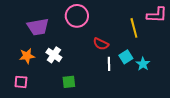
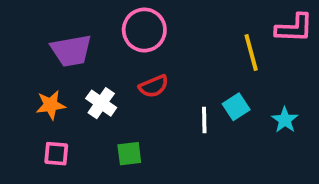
red semicircle: (101, 44) -> (154, 86), moved, turned -49
cyan star: (143, 64) -> (285, 120), moved
pink square: (21, 82) -> (56, 154), moved

